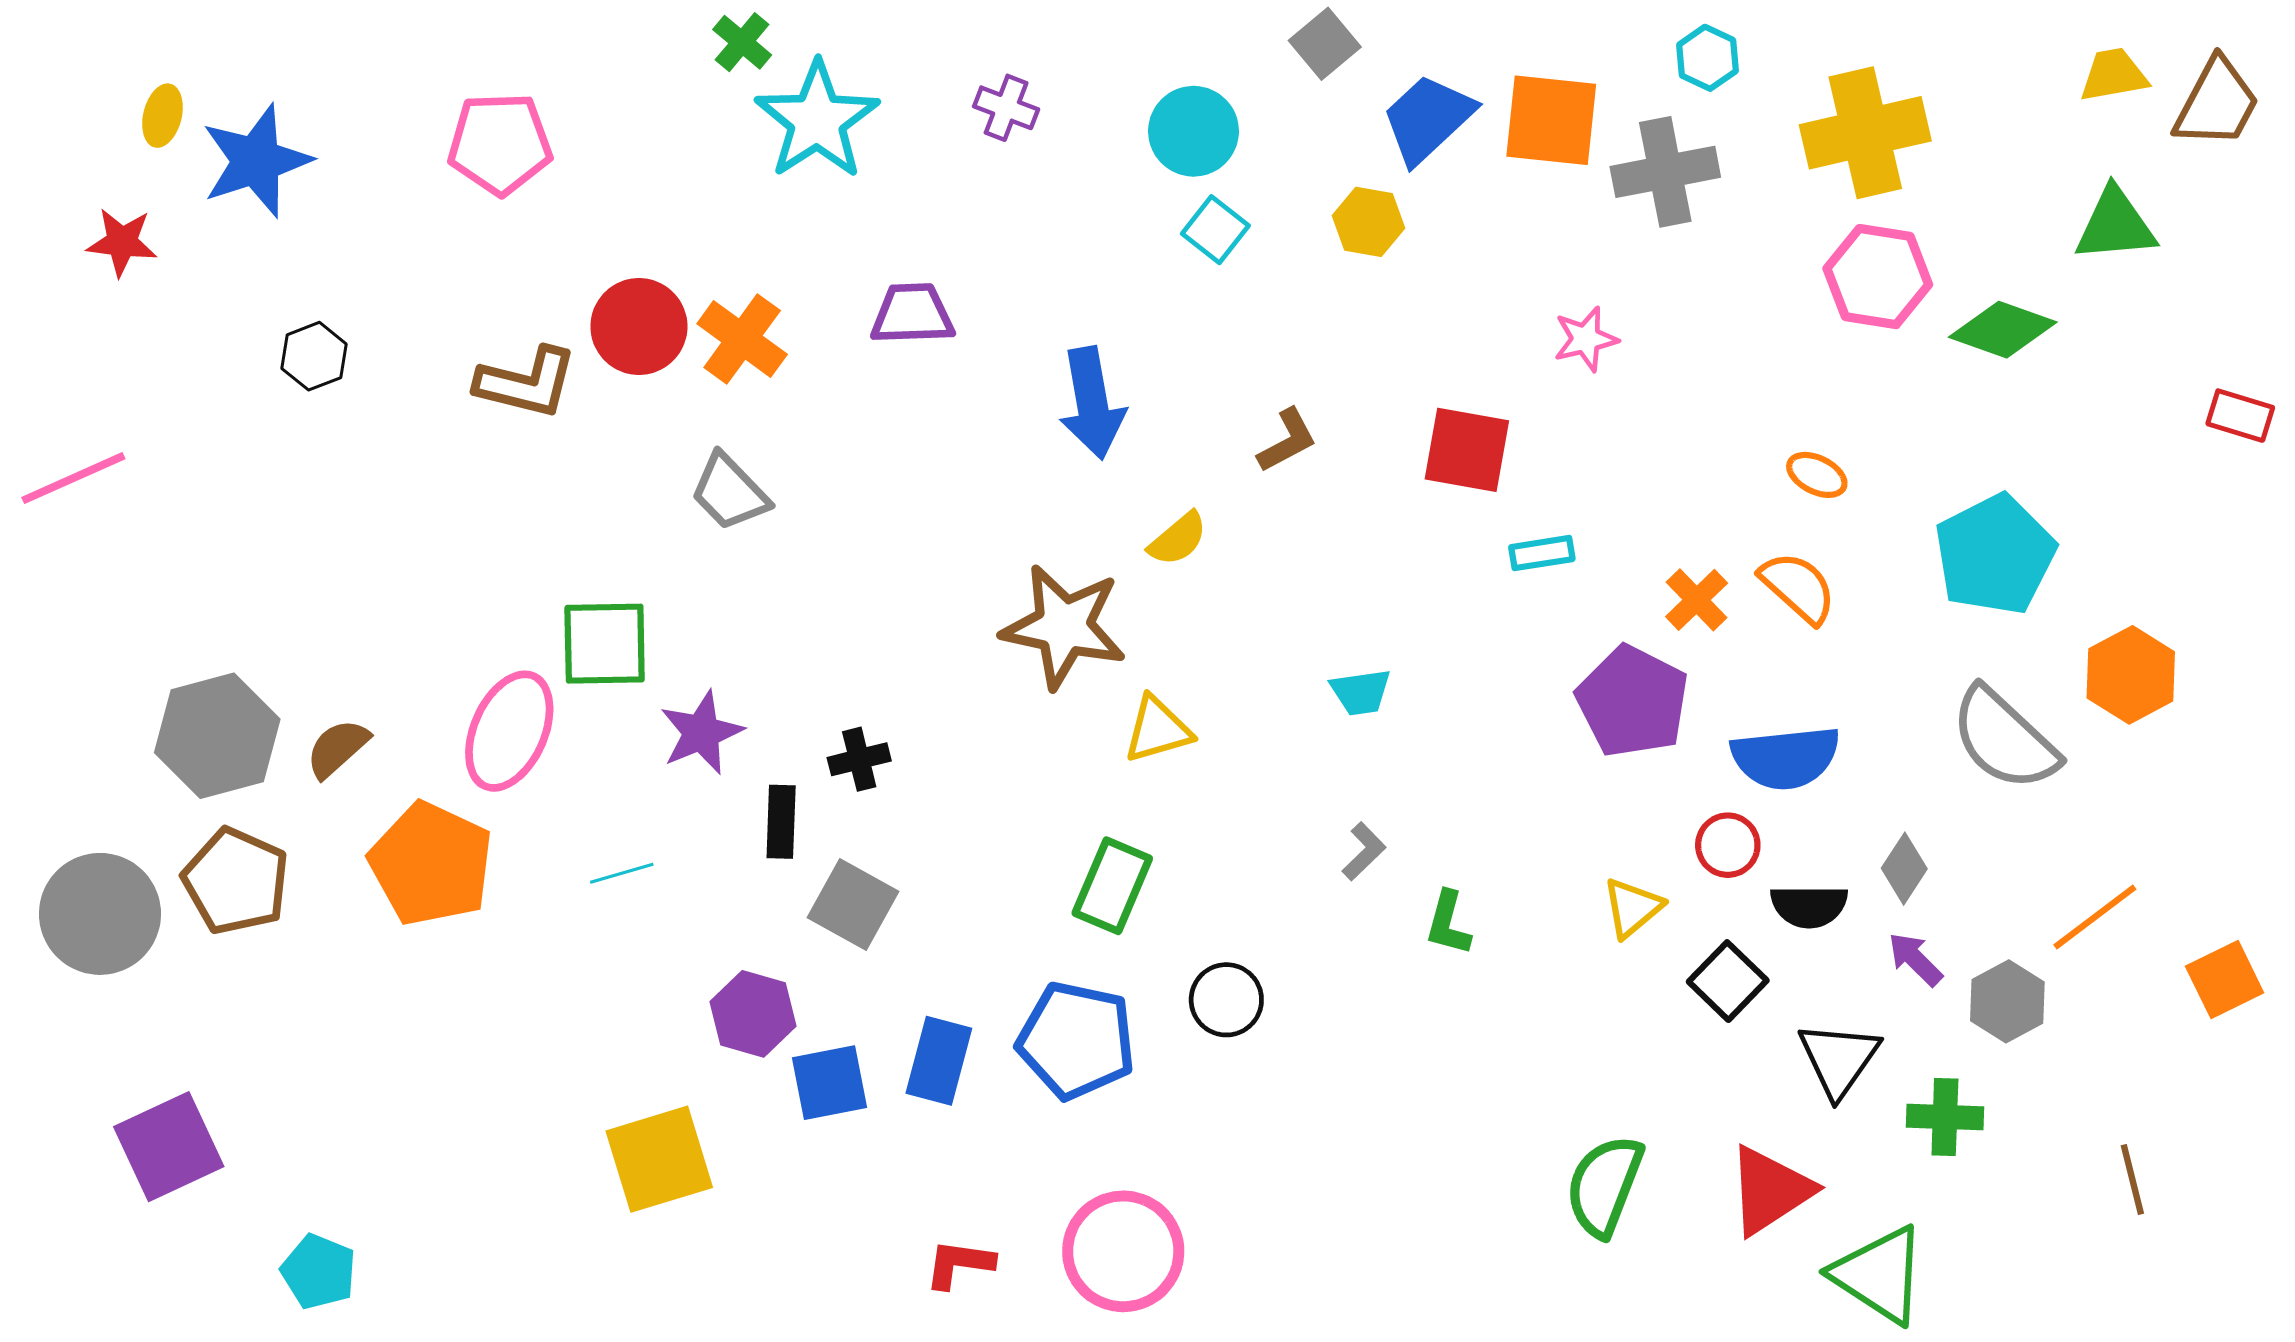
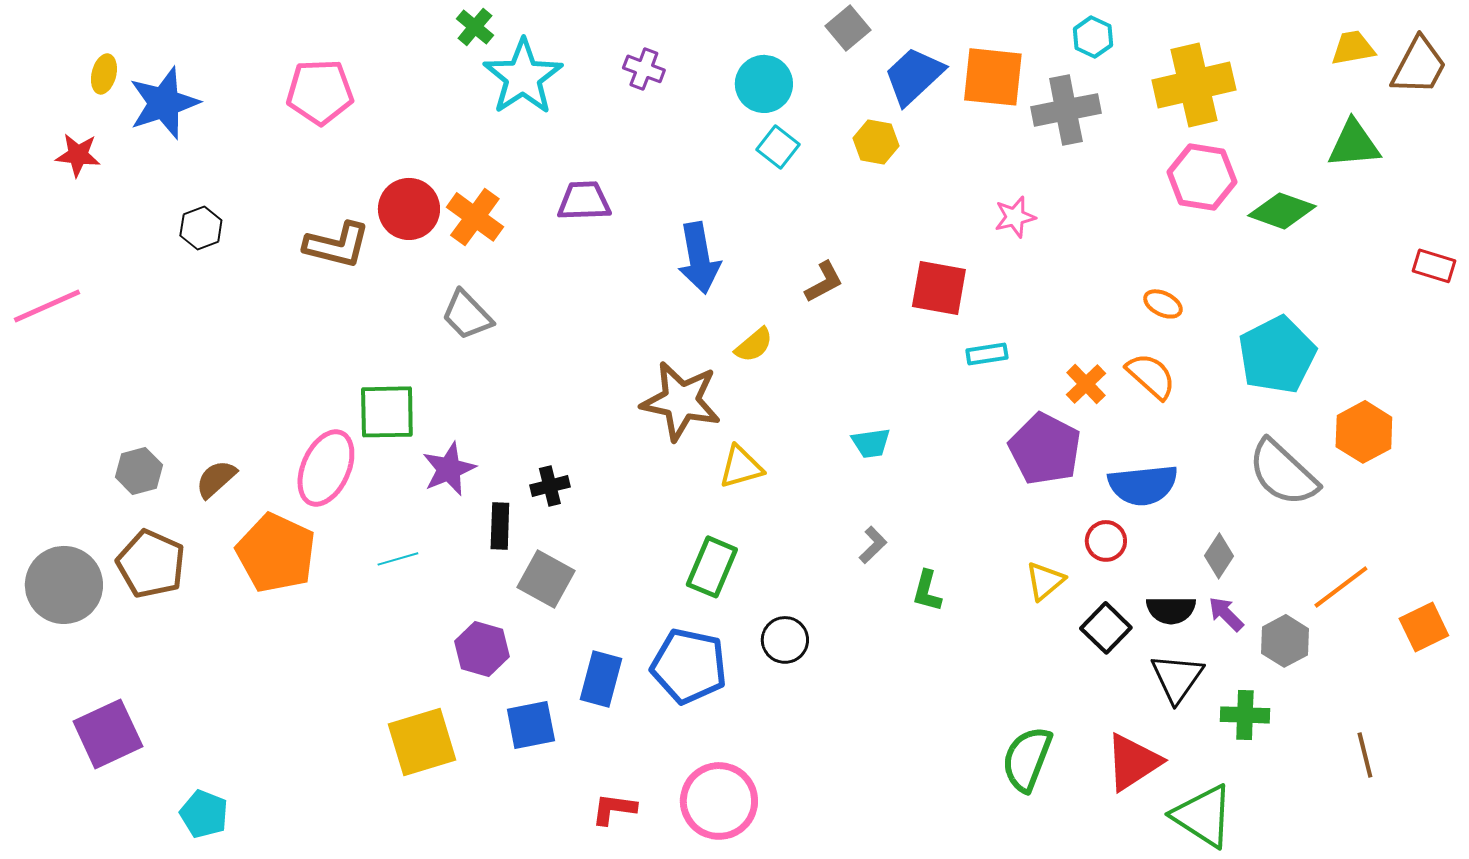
gray hexagon: (217, 736) -> (139, 471), size x0.6
black semicircle: (1809, 906) -> (1171, 610), moved
blue square: (830, 1083) -> (531, 725), moved

